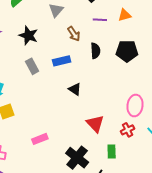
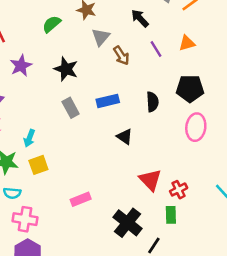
purple line: (100, 20) -> (156, 49), turned 56
brown arrow: (74, 34) -> (121, 56), moved
black semicircle: (95, 51) -> (152, 102), moved
pink ellipse: (135, 106) -> (196, 127), moved
red cross: (128, 130) -> (179, 190), moved

